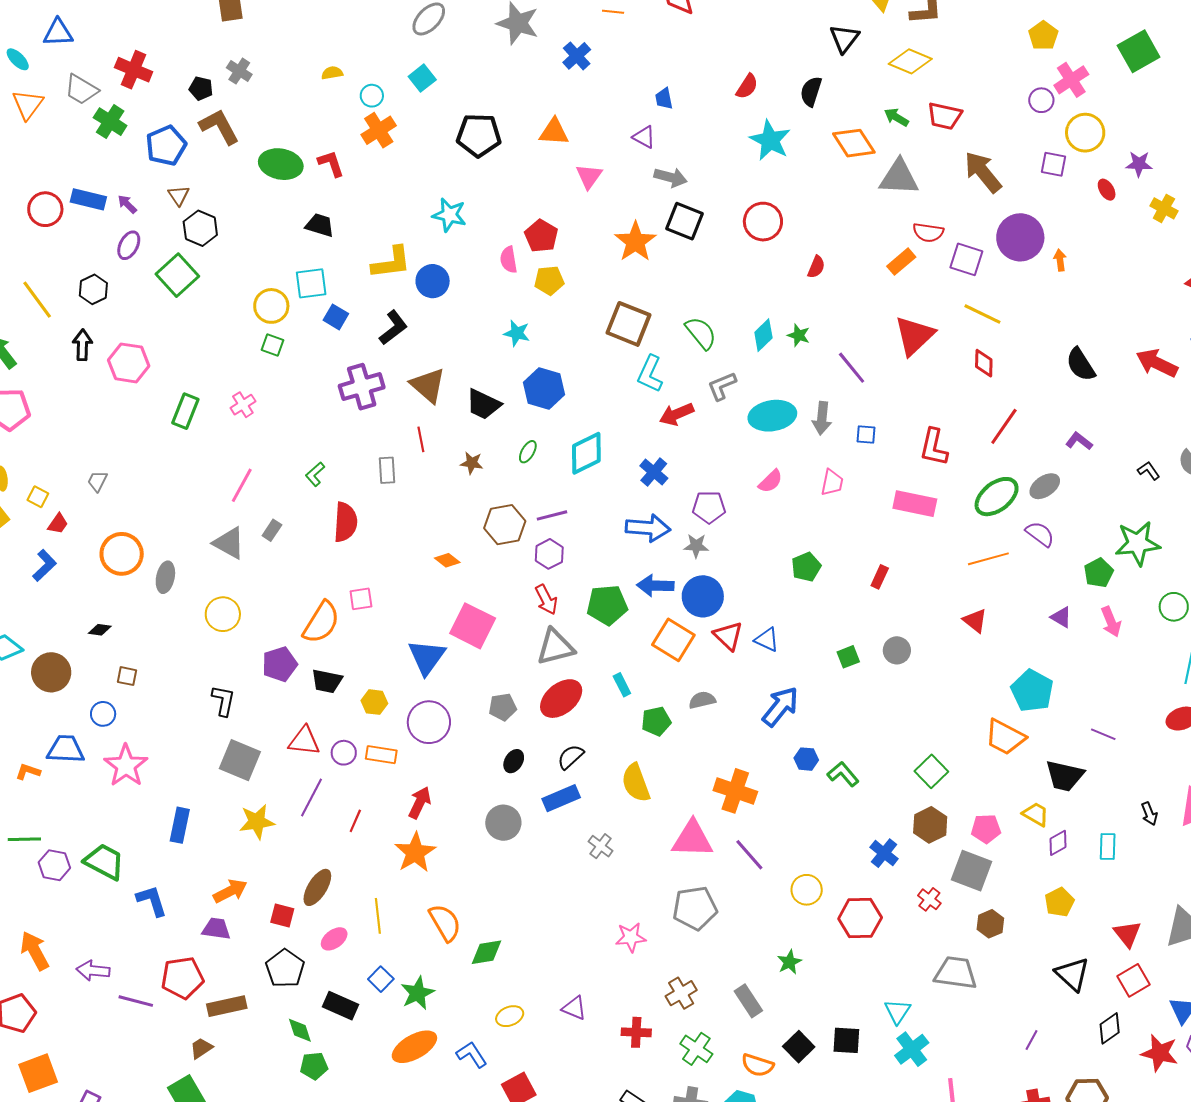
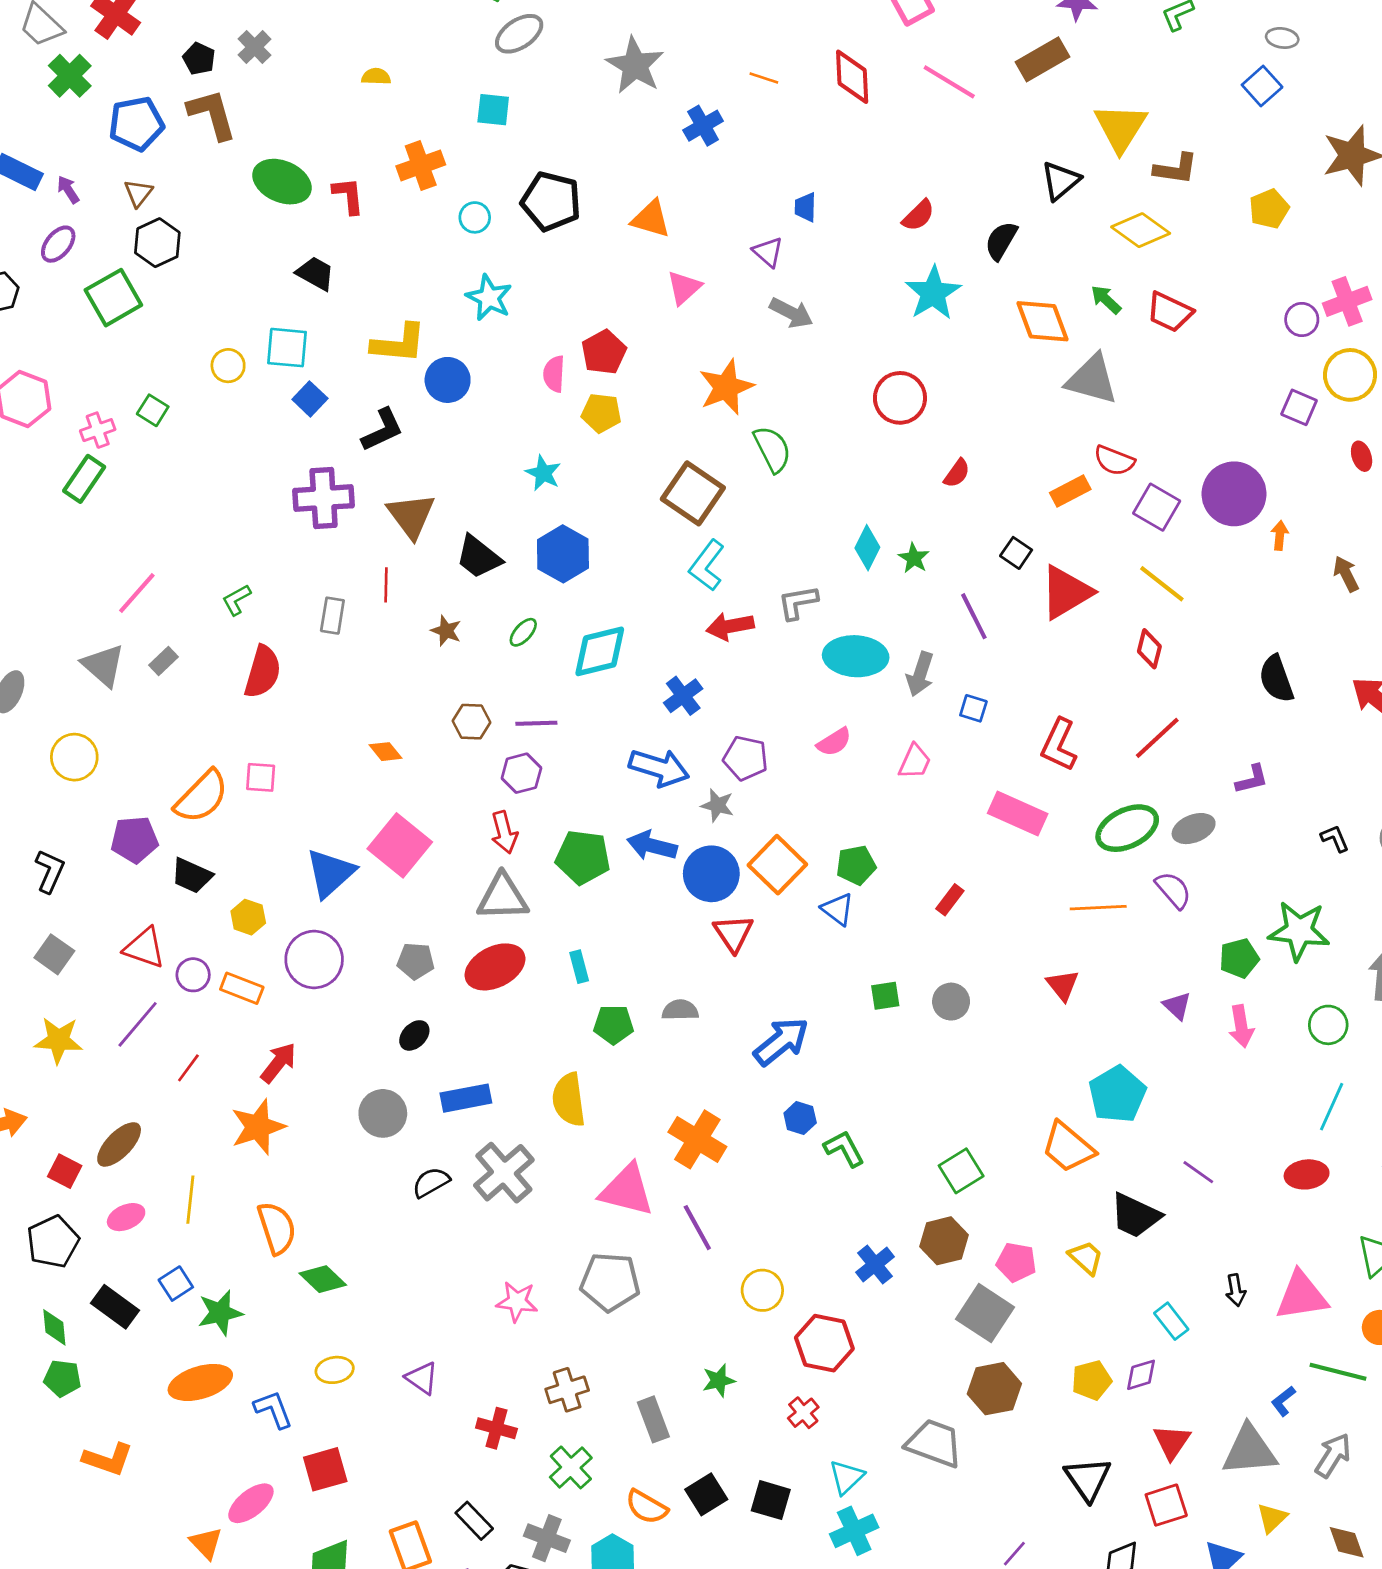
yellow pentagon: (1043, 36) -> (1269, 209), moved
cyan square: (422, 78) -> (493, 110), turned 32
cyan circle: (372, 96) -> (475, 217), moved
brown arrow: (983, 172) -> (1346, 574), moved, size x0.6
black square: (684, 221) -> (1016, 553), moved, size x0.6
yellow circle: (271, 306) -> (228, 366), size x0.7
green semicircle: (701, 333) -> (772, 449), moved
cyan diamond: (763, 335) -> (867, 548), turned -32
green square: (273, 345) -> (153, 410), moved
pink cross: (243, 405) -> (98, 430), moved
purple L-shape: (1079, 441) -> (1252, 779), turned 116
brown hexagon: (505, 525) -> (471, 722), size x0.7
orange square: (673, 640) -> (777, 865), moved
blue triangle: (767, 640) -> (838, 909), moved
black semicircle: (571, 757) -> (431, 1182), moved
gray square: (240, 760) -> (54, 954), size x0.7
purple diamond: (1058, 843) -> (1141, 1375), moved
gray cross: (601, 846) -> (504, 1173), size x1.8
cyan rectangle: (1108, 846) -> (1171, 1321), turned -52
red cross: (929, 899) -> (803, 1413), moved
brown hexagon: (990, 924) -> (994, 1389), size x1.4
green diamond: (487, 952) -> (323, 1279), turned 40

